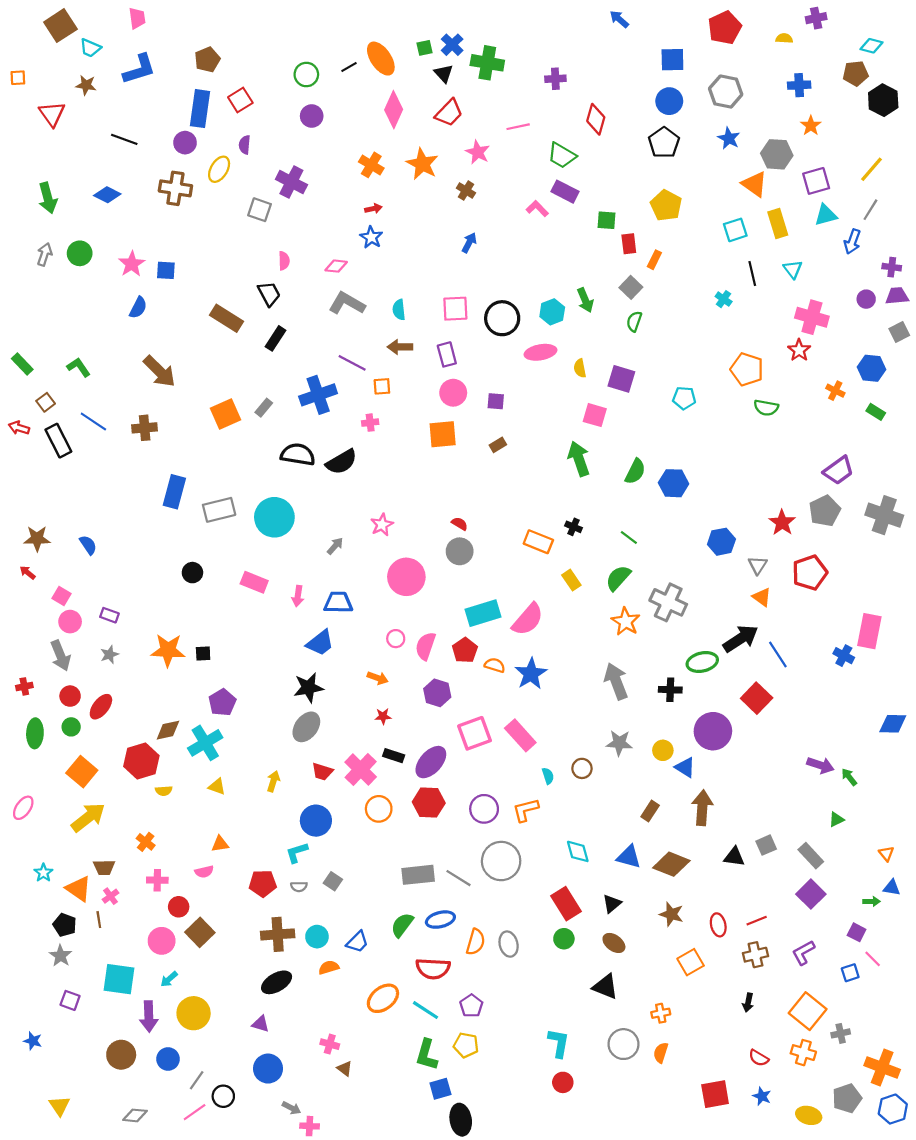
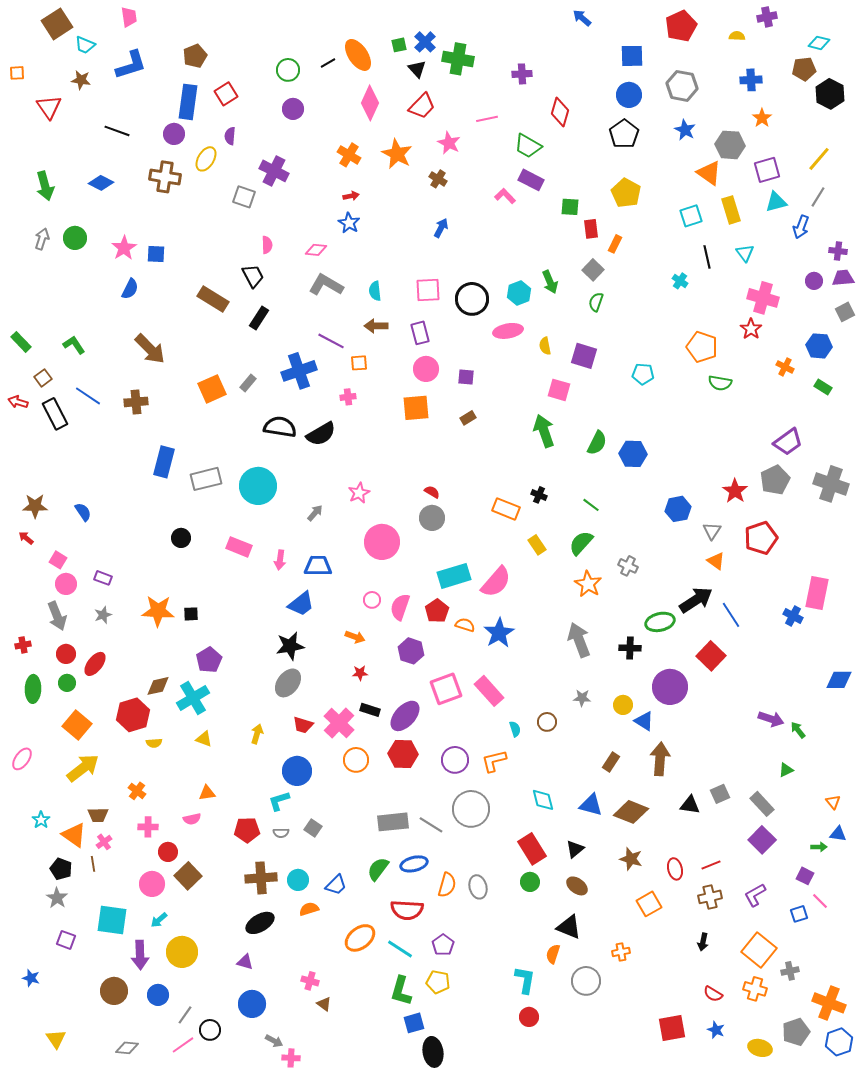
gray cross: (668, 602) -> (628, 566), size x0.6
gray star: (619, 743) -> (582, 698), size x0.7
orange semicircle: (661, 1053) -> (553, 954), moved

